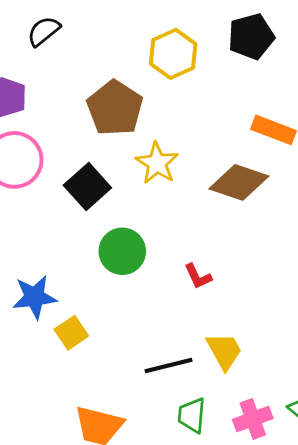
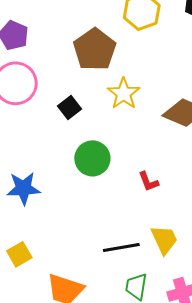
black square: (87, 186) -> (70, 107), size x0.7
yellow square: (71, 333) -> (19, 254), moved

